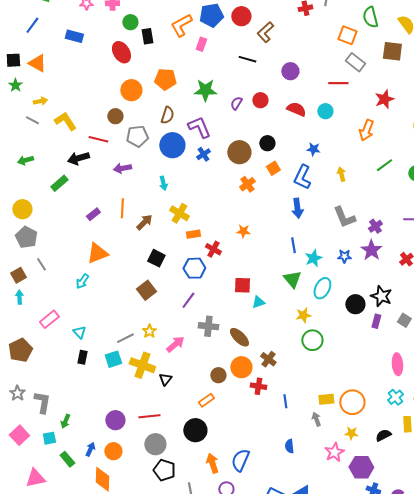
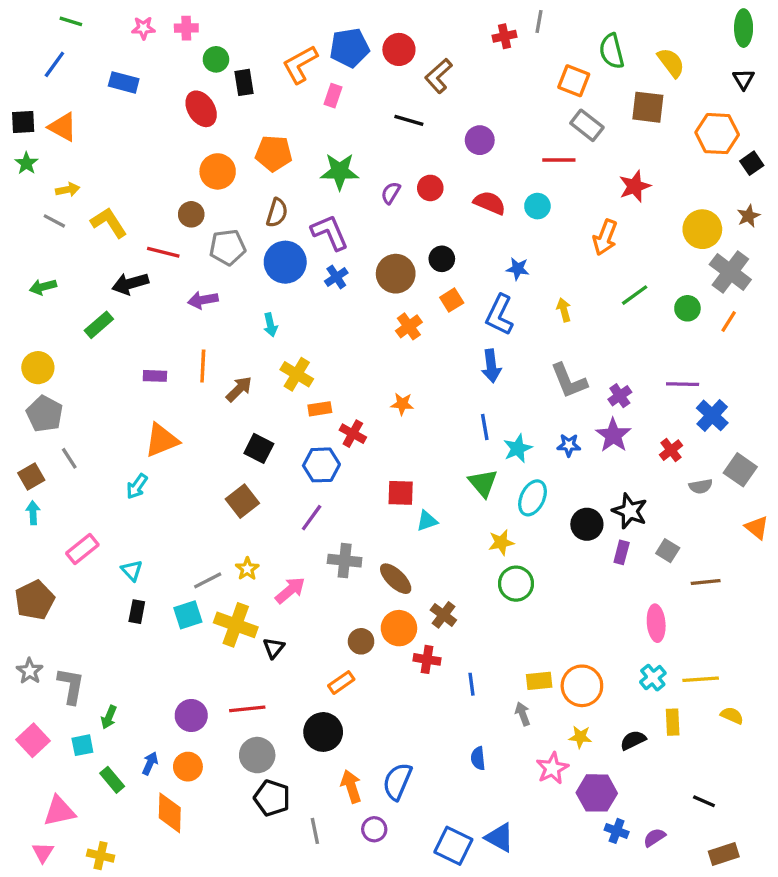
purple rectangle: (93, 214) -> (155, 376), turned 40

